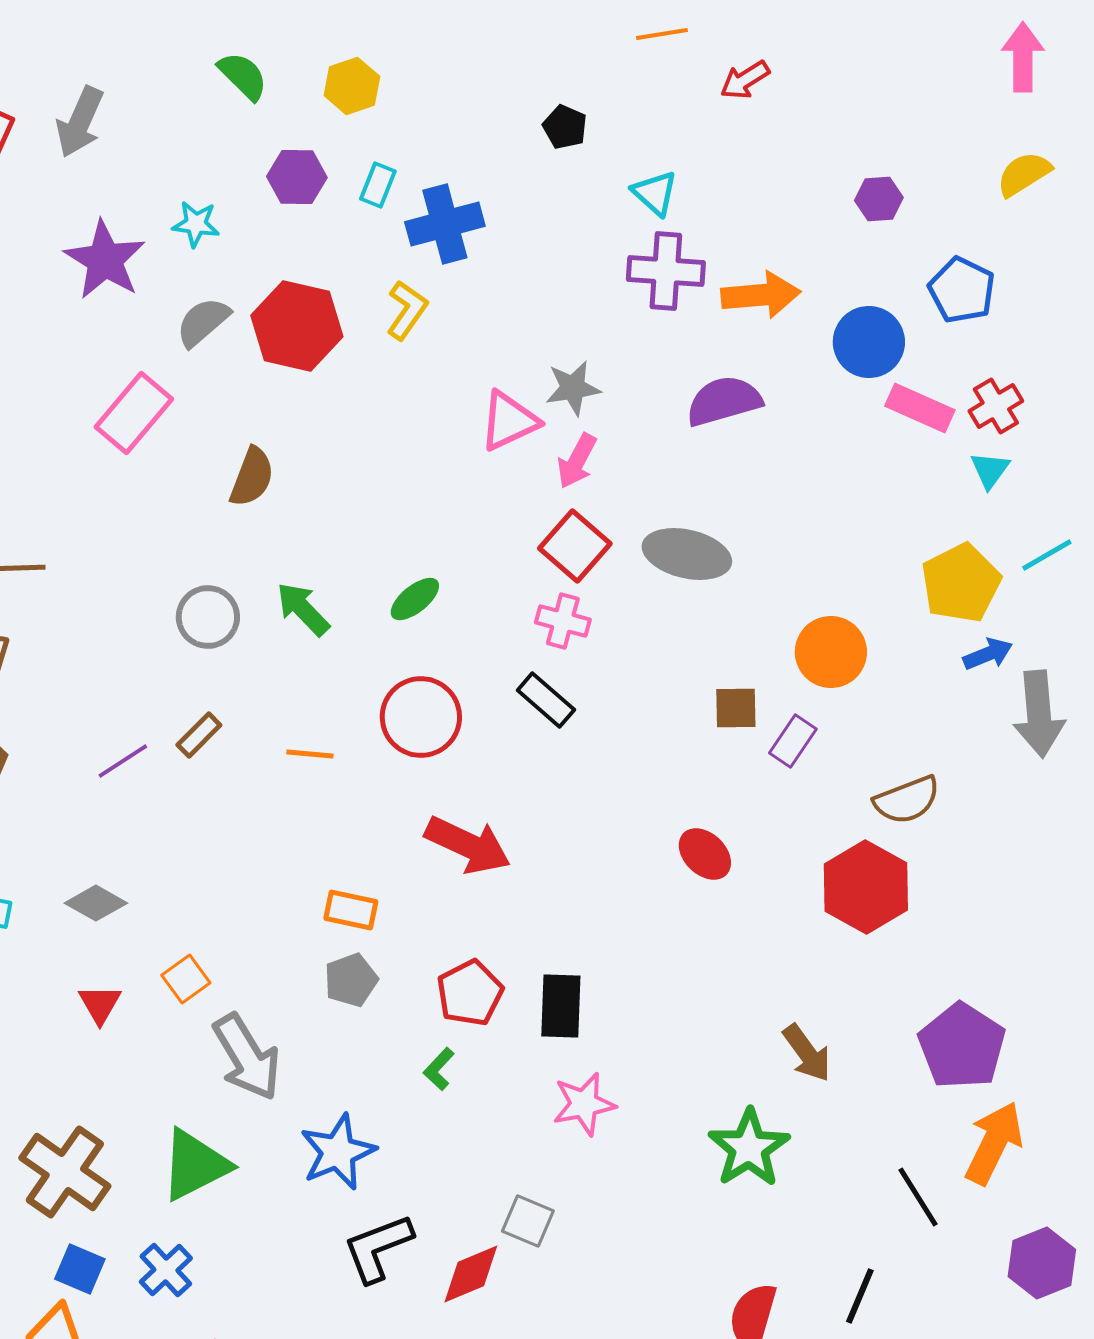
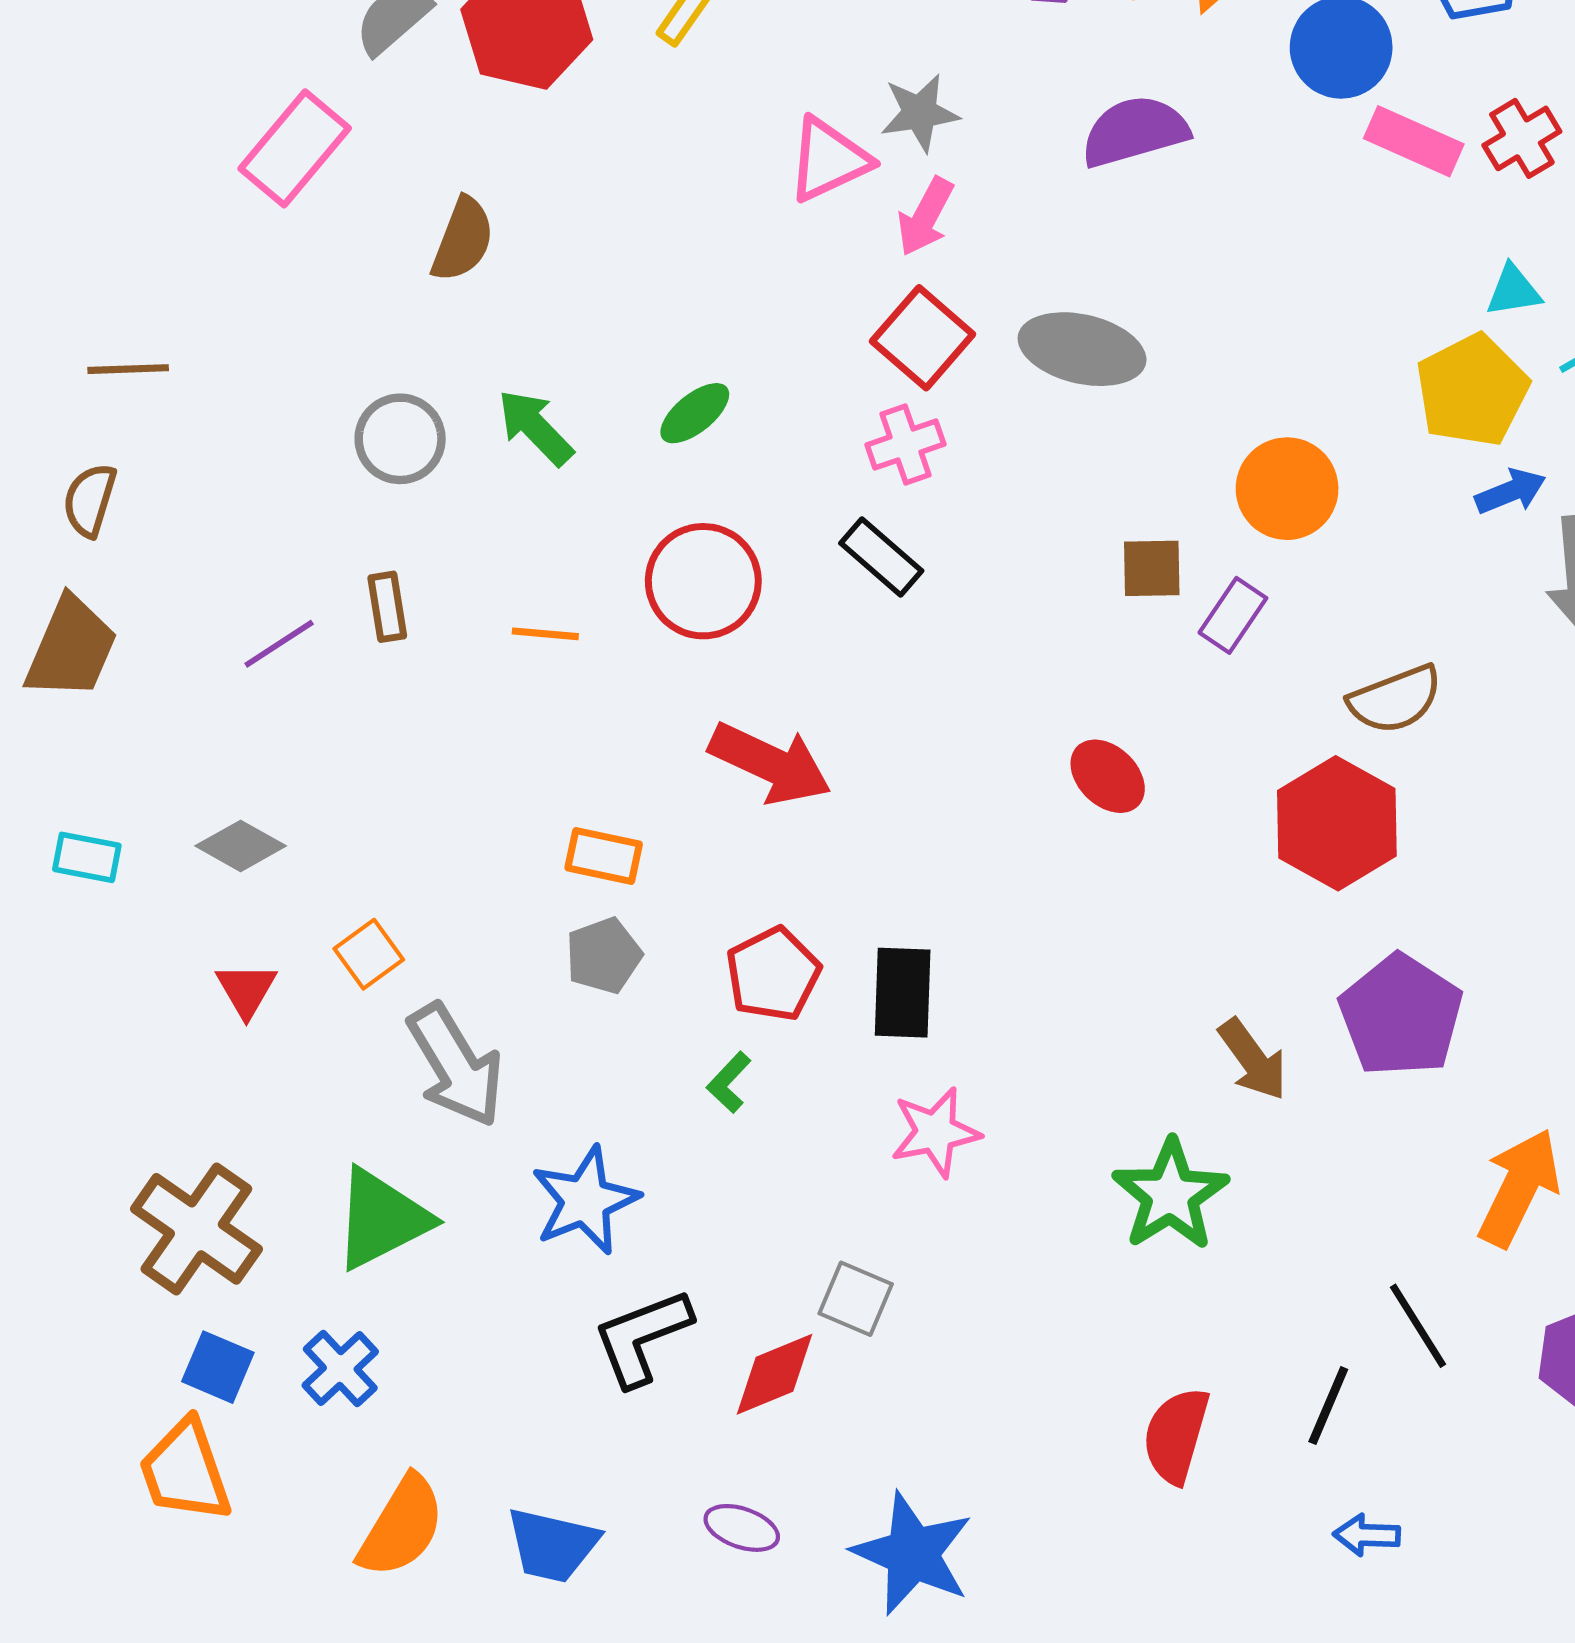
cyan triangle: (990, 470) -> (1513, 291), moved, turned 45
pink cross: (563, 621) -> (905, 445), turned -34
brown rectangle: (199, 735) -> (387, 607), turned -54
purple pentagon: (962, 1046) -> (1401, 1015), moved
black line: (918, 1197) -> (1418, 1326), moved

